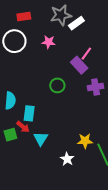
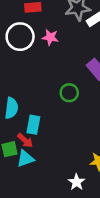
pink star: (49, 42) -> (50, 37), moved
cyan triangle: (41, 139) -> (25, 159), moved, turned 35

